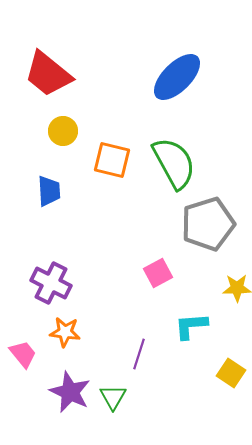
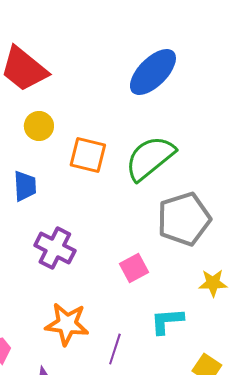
green semicircle: (174, 163) -> (150, 158), turned -100
purple cross: (51, 283) -> (55, 248), moved
orange star: (65, 332) -> (67, 324), moved, size x1.4

